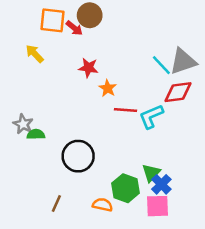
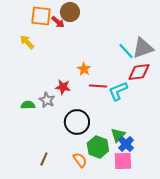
red star: (88, 68) -> (63, 87), moved
gray star: (23, 124) -> (47, 100), moved
black circle: (78, 156) -> (77, 122), moved
orange semicircle: (102, 205) -> (80, 160), turned 42

